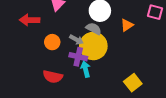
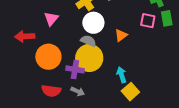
gray arrow: (76, 40) -> (78, 91), moved
orange circle: (52, 42) -> (48, 57), size x1.6
cyan arrow: (86, 69) -> (121, 75), moved

